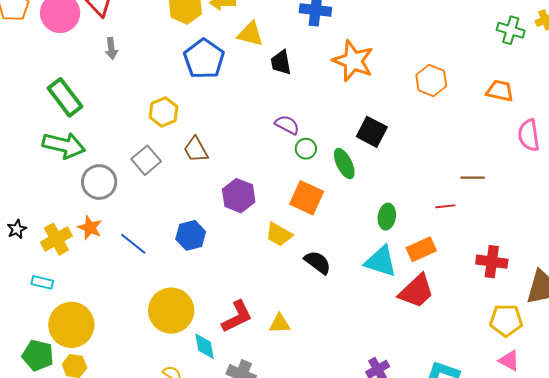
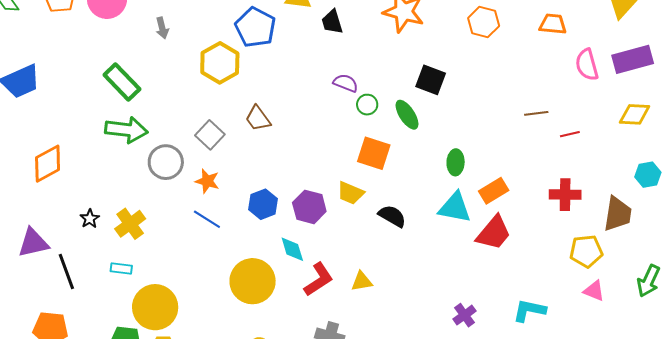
yellow hexagon: (163, 112) -> (220, 63), moved, size x1.4
purple hexagon: (239, 196) -> (309, 207), moved
red line: (445, 206) -> (570, 134), moved
orange star: (90, 228) -> (207, 181), moved
cyan diamond: (204, 346) -> (292, 249), moved

